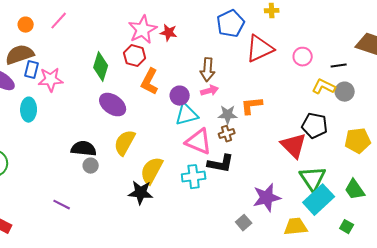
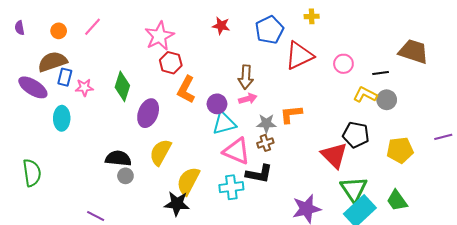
pink star: (143, 30) -> (159, 36), moved
red star: (169, 33) -> (221, 26), moved
green diamond: (101, 67) -> (122, 86), moved
pink star: (51, 80) -> (84, 87), size x0.7
purple ellipse: (113, 105) -> (148, 113), turned 76

